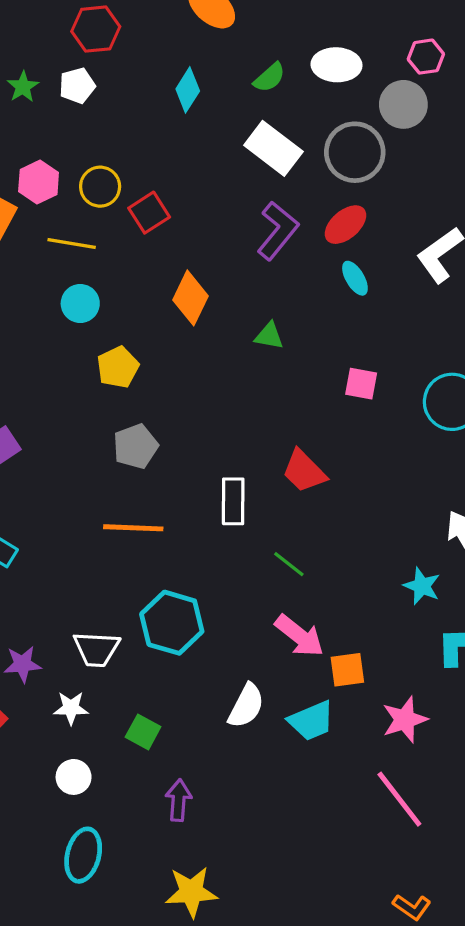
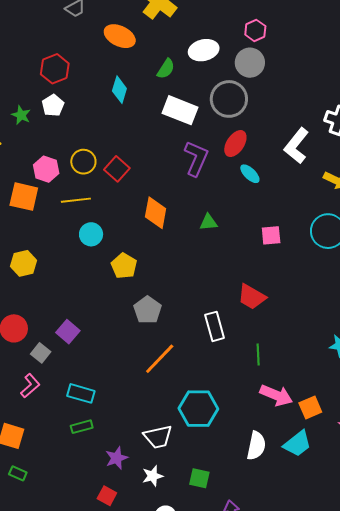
orange line: (133, 528) -> (160, 359), turned -33
green line: (289, 564) -> (258, 354), turned 65

